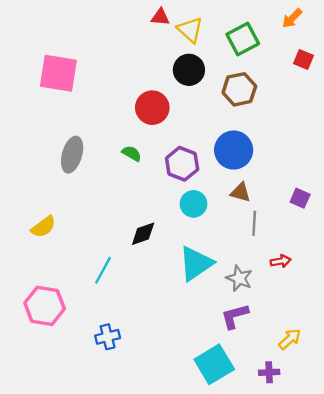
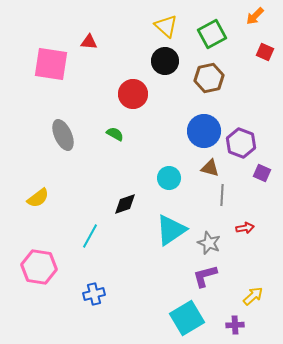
red triangle: (160, 17) -> (89, 42), moved
gray ellipse: (72, 155) -> (63, 135), turned -40
purple hexagon: (182, 164) -> (241, 143), moved

